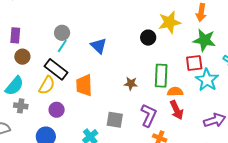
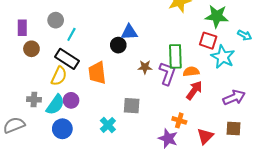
gray circle: (62, 33) -> (56, 20), moved
black circle: (148, 38) -> (118, 45), moved
blue triangle: (99, 46) -> (129, 32), moved, turned -42
red square: (194, 63) -> (208, 41), turned 30
cyan semicircle: (14, 86) -> (55, 105), moved
red arrow: (177, 110) -> (194, 90), turned -114
purple L-shape: (149, 115) -> (167, 73), moved

